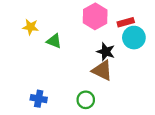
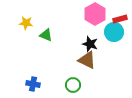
pink hexagon: (95, 16) -> (95, 14), moved
red rectangle: (126, 22) -> (120, 19), moved

